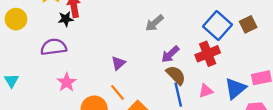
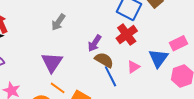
gray arrow: (154, 23) -> (58, 22), moved
purple triangle: (118, 63) -> (52, 62), size x1.6

